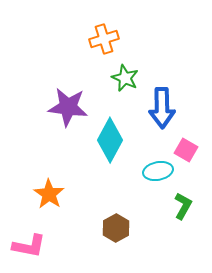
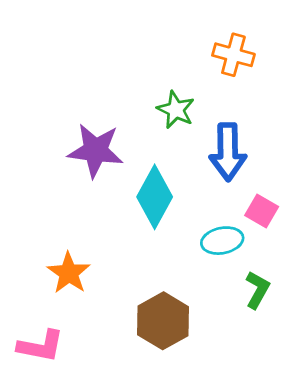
orange cross: (104, 39) -> (233, 55), moved, turned 32
brown hexagon: (116, 228) -> (163, 321), size x1.4

